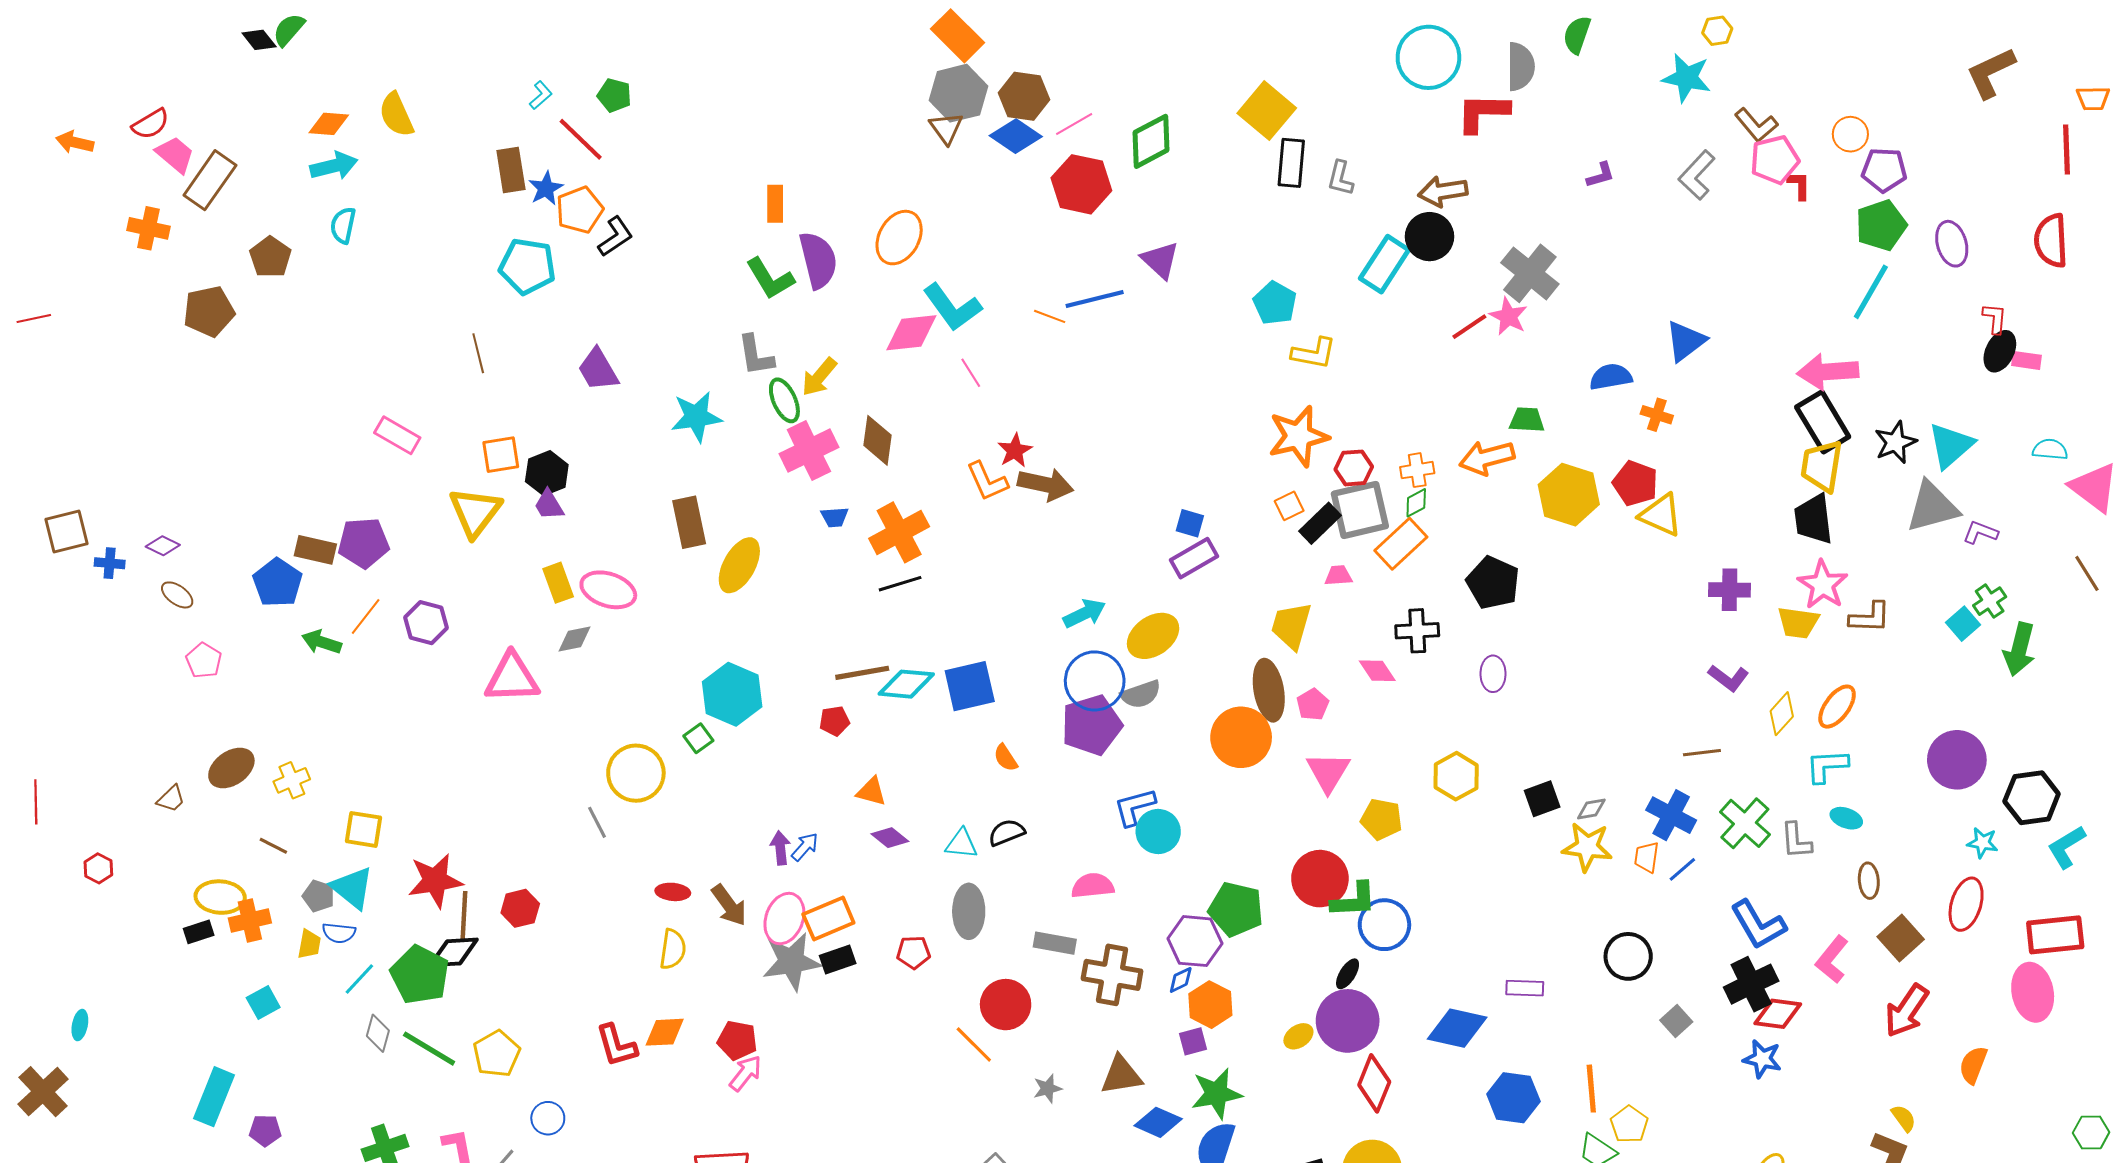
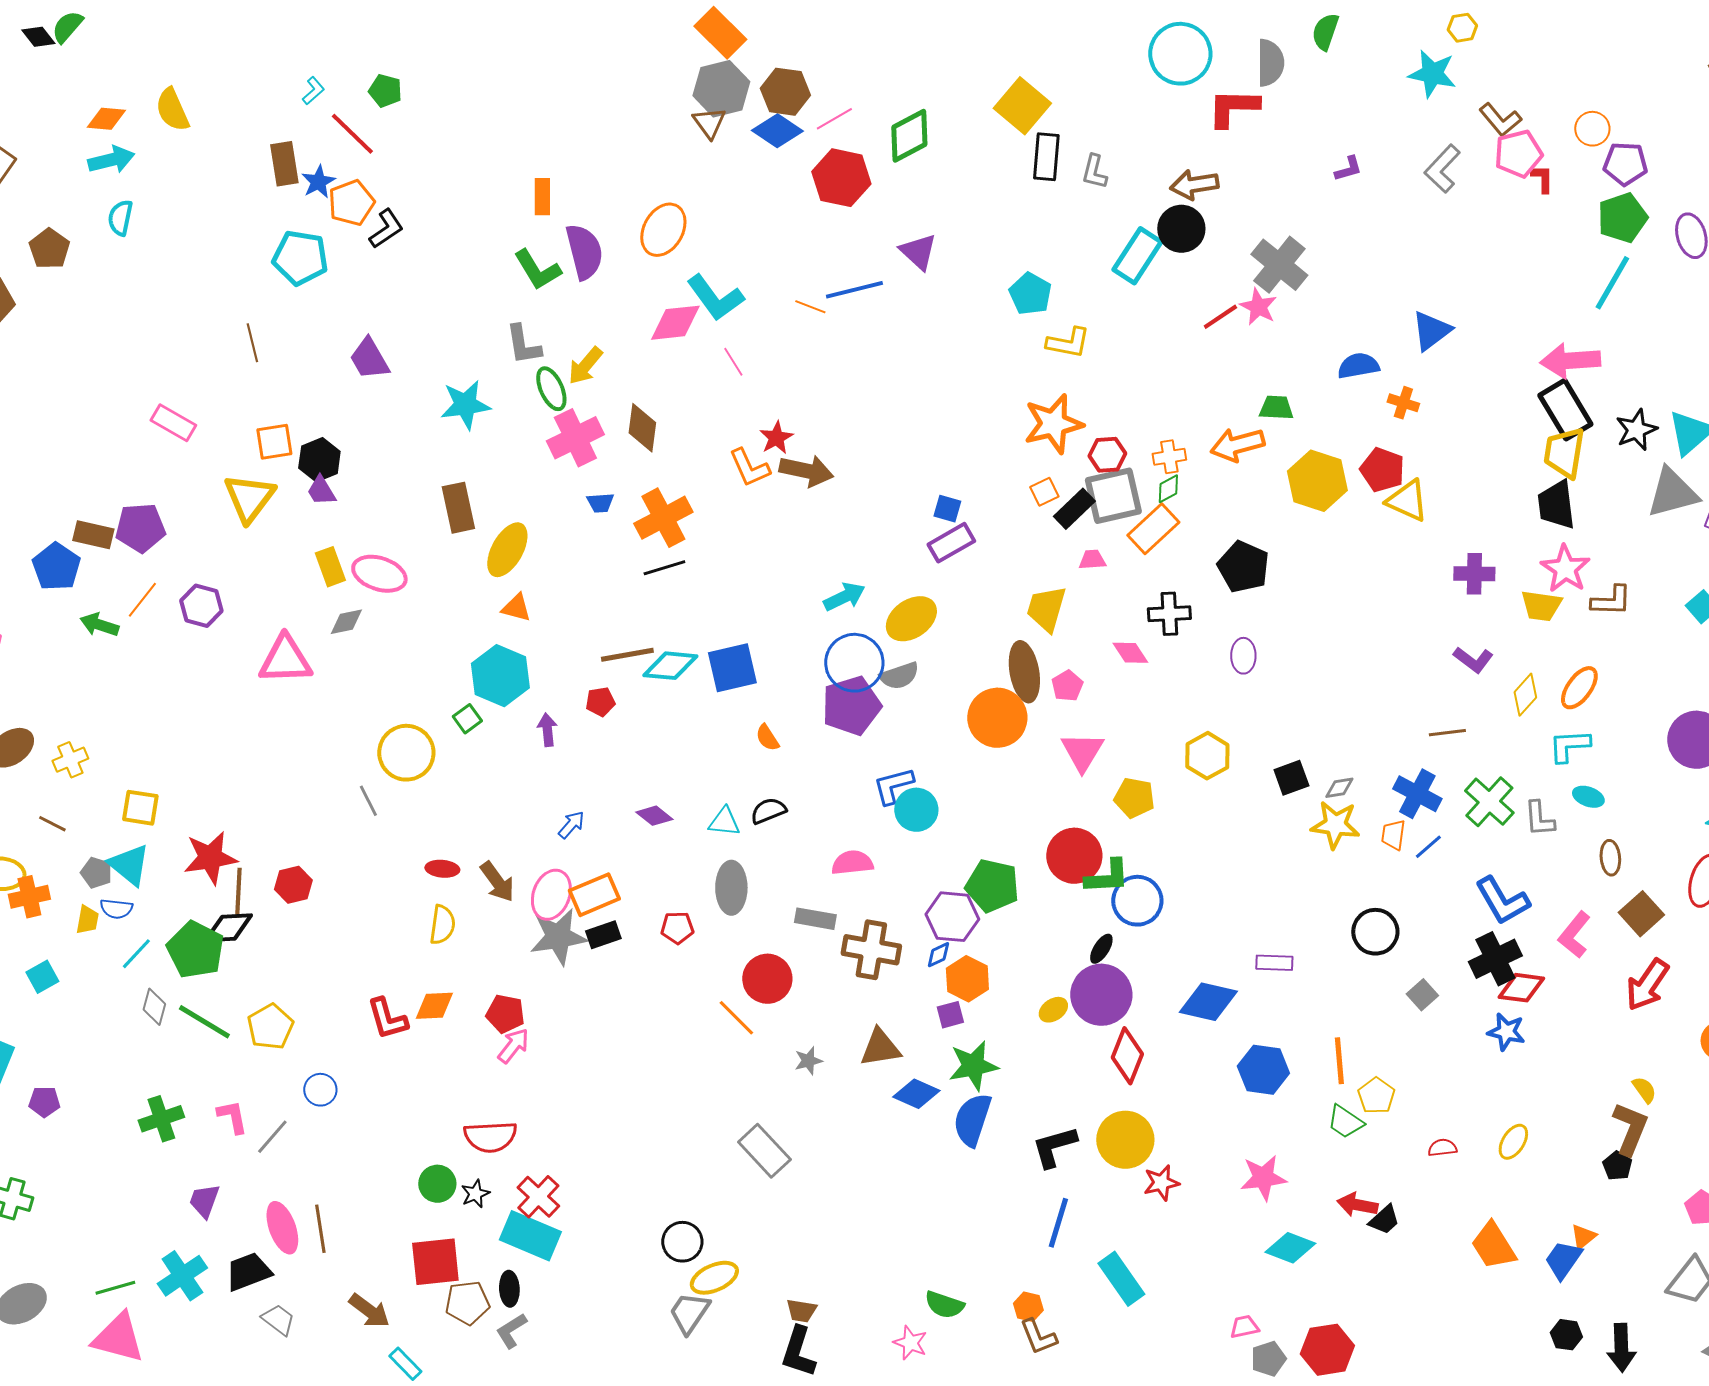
orange triangle: (871, 792) -> (516, 608), moved
purple arrow: (780, 848) -> (547, 730), moved

